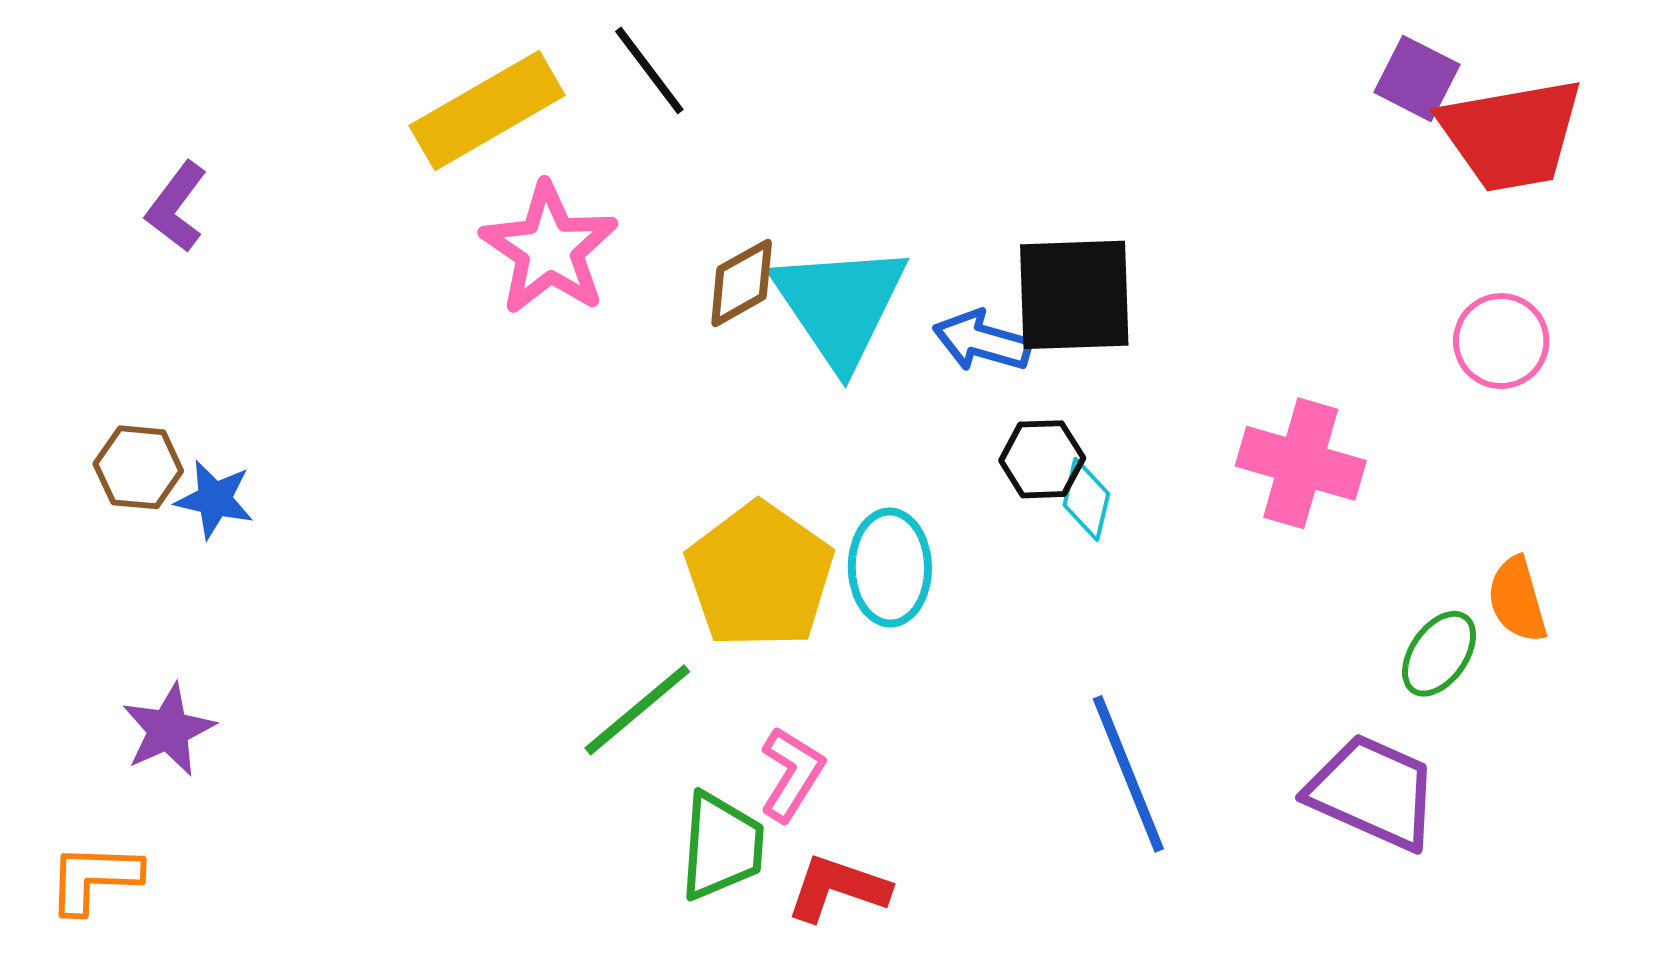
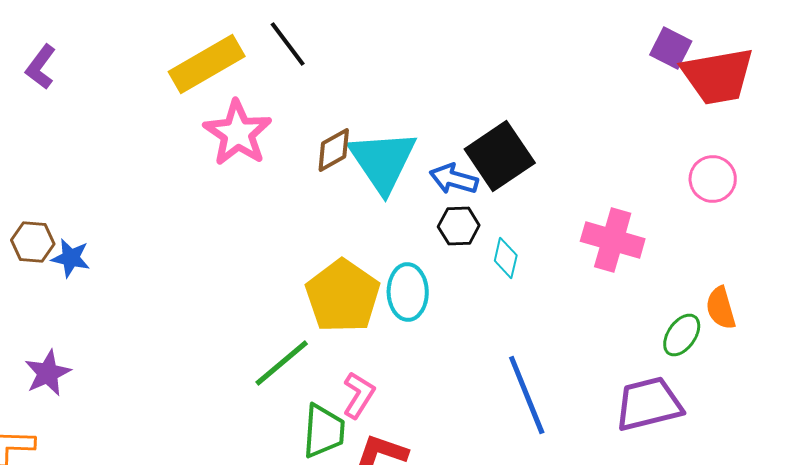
purple L-shape: (176, 207) -> (41, 67), moved
black square: (1074, 295) -> (500, 156), turned -32
black hexagon: (1042, 459) -> (459, 226), moved
purple trapezoid: (1373, 792) -> (649, 404), turned -38

